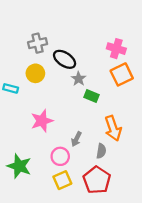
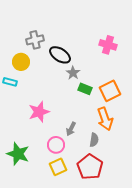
yellow circle: (35, 73) -> (21, 62), moved
orange square: (122, 74) -> (110, 91), moved

